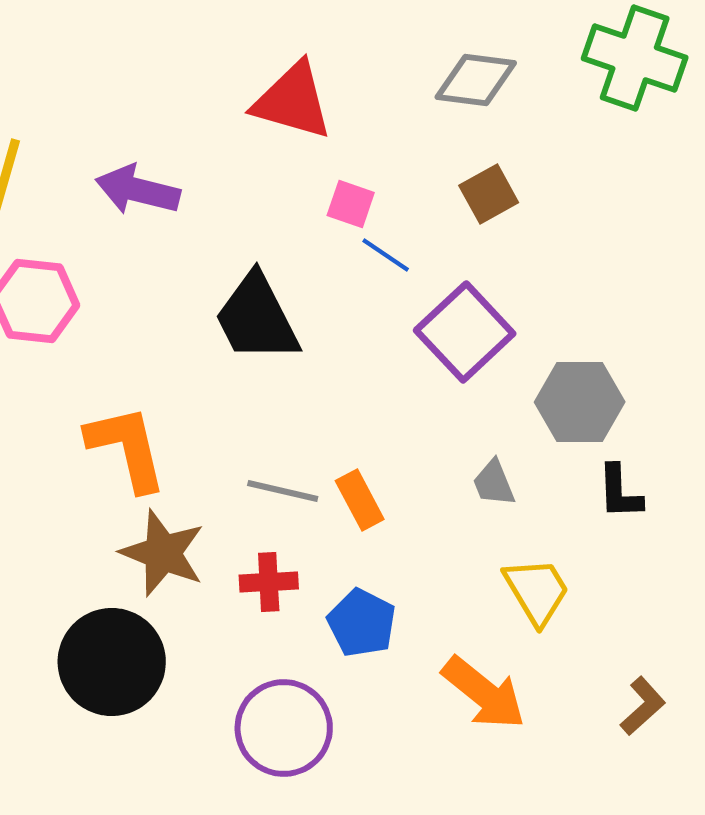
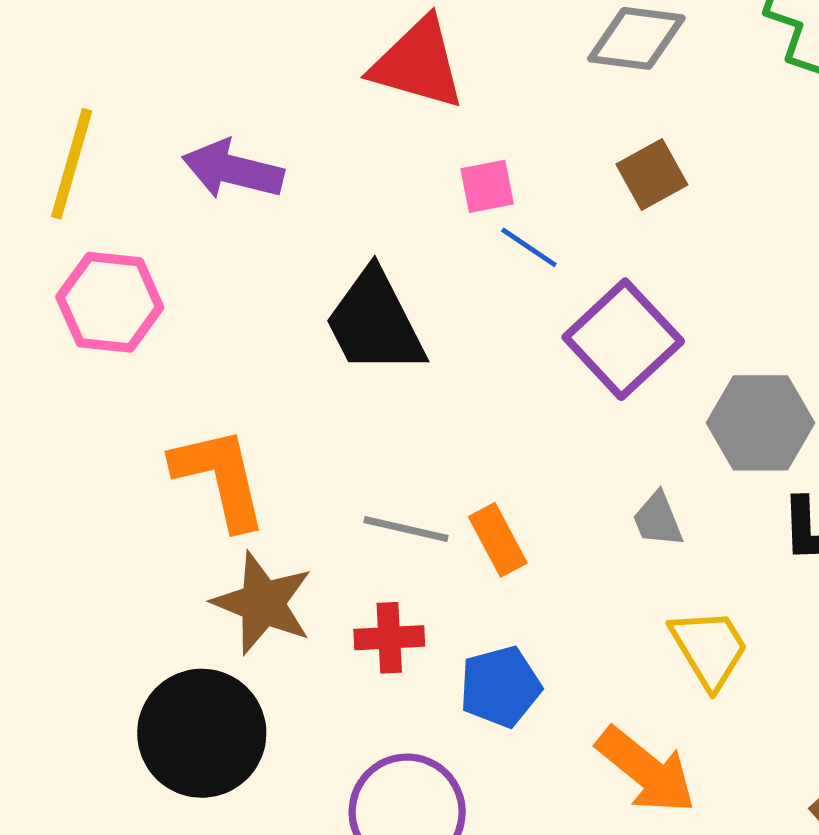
pink square: (351, 204) -> (487, 186), turned -30
blue pentagon: (362, 623) -> (500, 687), turned 30

